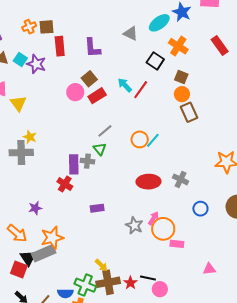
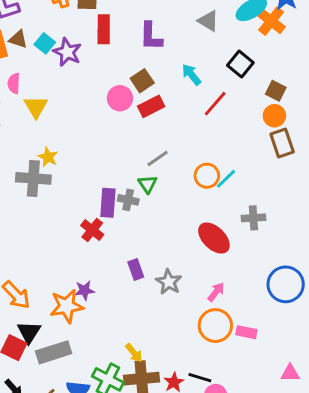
orange cross: (178, 46) -> (271, 21), moved
cyan arrow: (125, 85) -> (191, 75), moved
gray cross: (181, 179) -> (253, 218), moved, turned -35
red ellipse: (148, 182) -> (214, 238), turned 40
purple star: (35, 208) -> (85, 290), moved
purple rectangle: (97, 208) -> (136, 269), turned 72
blue circle: (200, 209) -> (286, 284), size x1.6
gray star: (134, 225) -> (169, 282), moved
orange circle: (163, 229) -> (215, 326), moved
gray rectangle: (44, 253) -> (54, 352), moved

